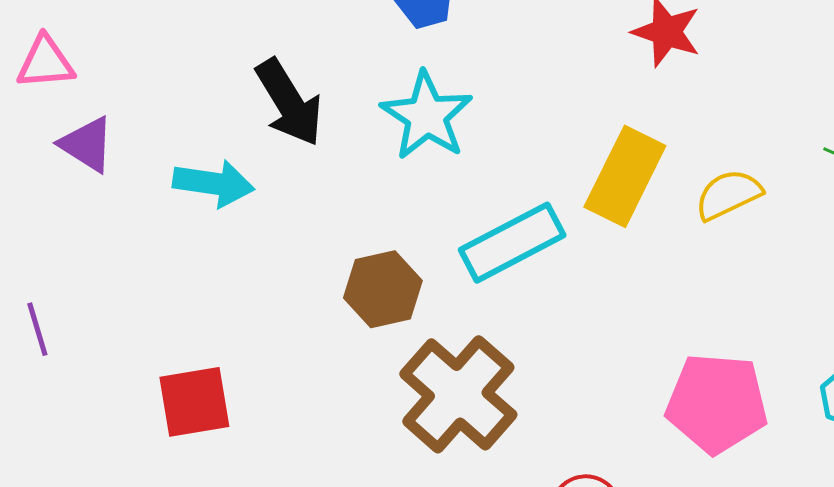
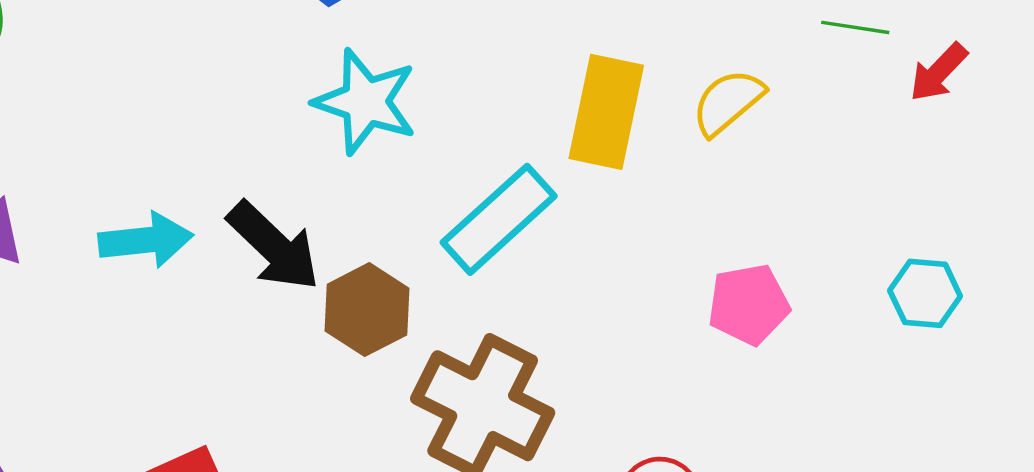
black arrow: (289, 103) -> (274, 246), moved
pink pentagon: (717, 403) -> (749, 304), moved, size x0.7

